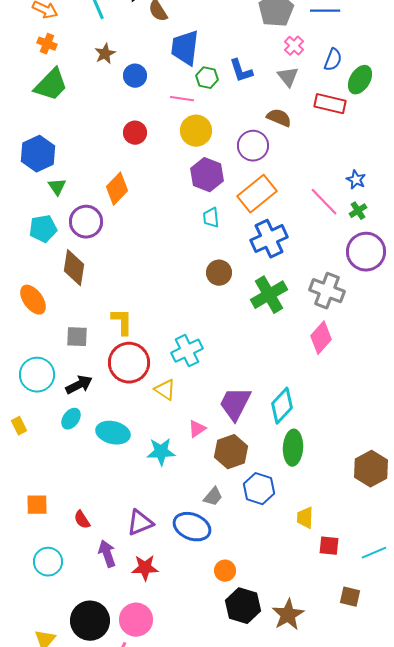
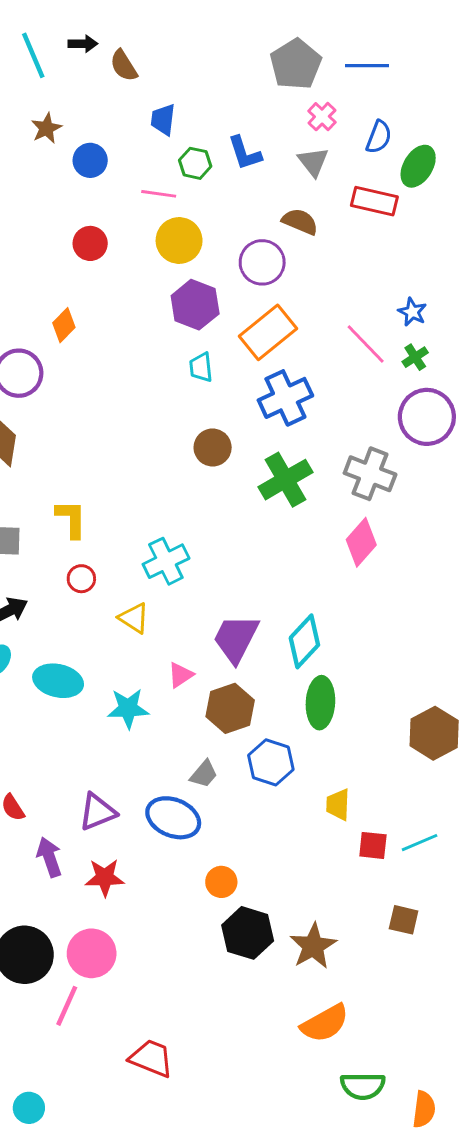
blue trapezoid: (185, 48) -> (163, 120), size x0.6
orange diamond: (117, 189) -> (64, 325), size x0.7
red circle: (129, 363) -> (81, 579), size x0.5
cyan line: (374, 553) -> (420, 843), moved

